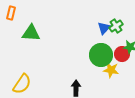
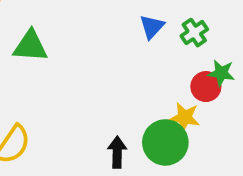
blue triangle: (104, 28) -> (152, 27), moved
green circle: (101, 55) -> (165, 142), moved

